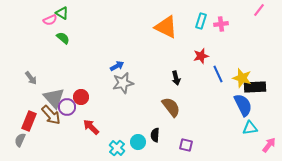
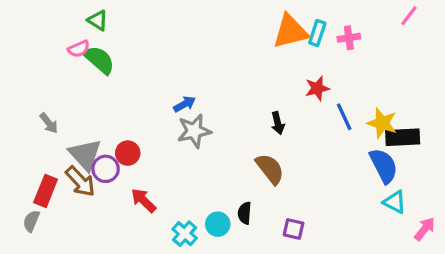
pink semicircle: (50, 20) -> (79, 49), moved
orange triangle: (166, 27) -> (290, 31), moved, turned -40
green semicircle: (63, 38) -> (99, 60), size x1.5
cyan triangle: (250, 128) -> (395, 202), turned 35

